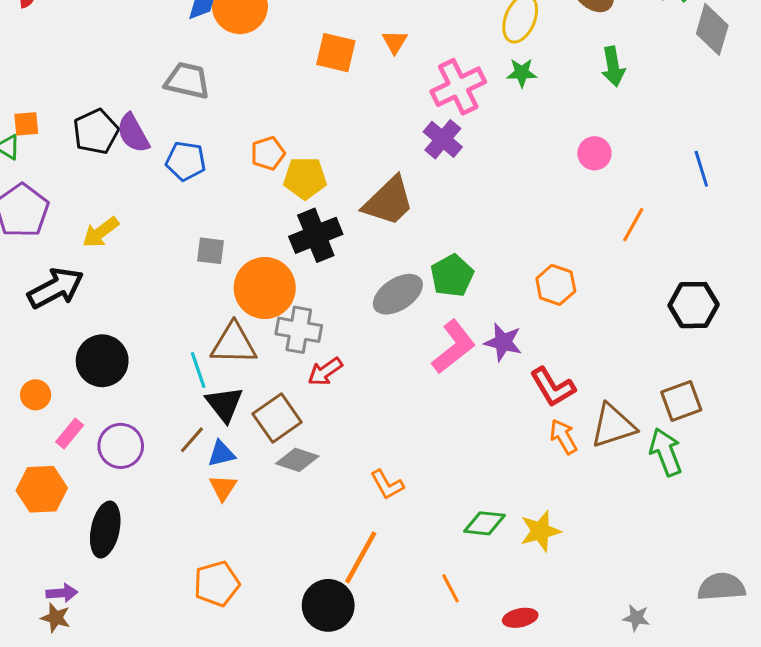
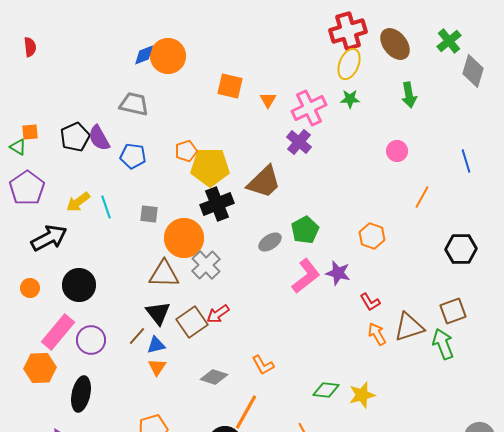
orange triangle: (395, 42) -> (268, 100), moved
yellow pentagon: (305, 178) -> (210, 167), size x1.4
gray ellipse: (398, 294) -> (270, 242), size x0.7
gray cross: (299, 330) -> (206, 265), turned 36
cyan line: (198, 370) -> (106, 207), moved
red arrow: (325, 372) -> (218, 314), moved
red L-shape: (553, 387) -> (370, 302), size x0.7
orange circle: (36, 395) -> (30, 288), moved
pink rectangle: (70, 434) -> (58, 332), size x1.8
gray diamond: (297, 460) -> (214, 377), moved

